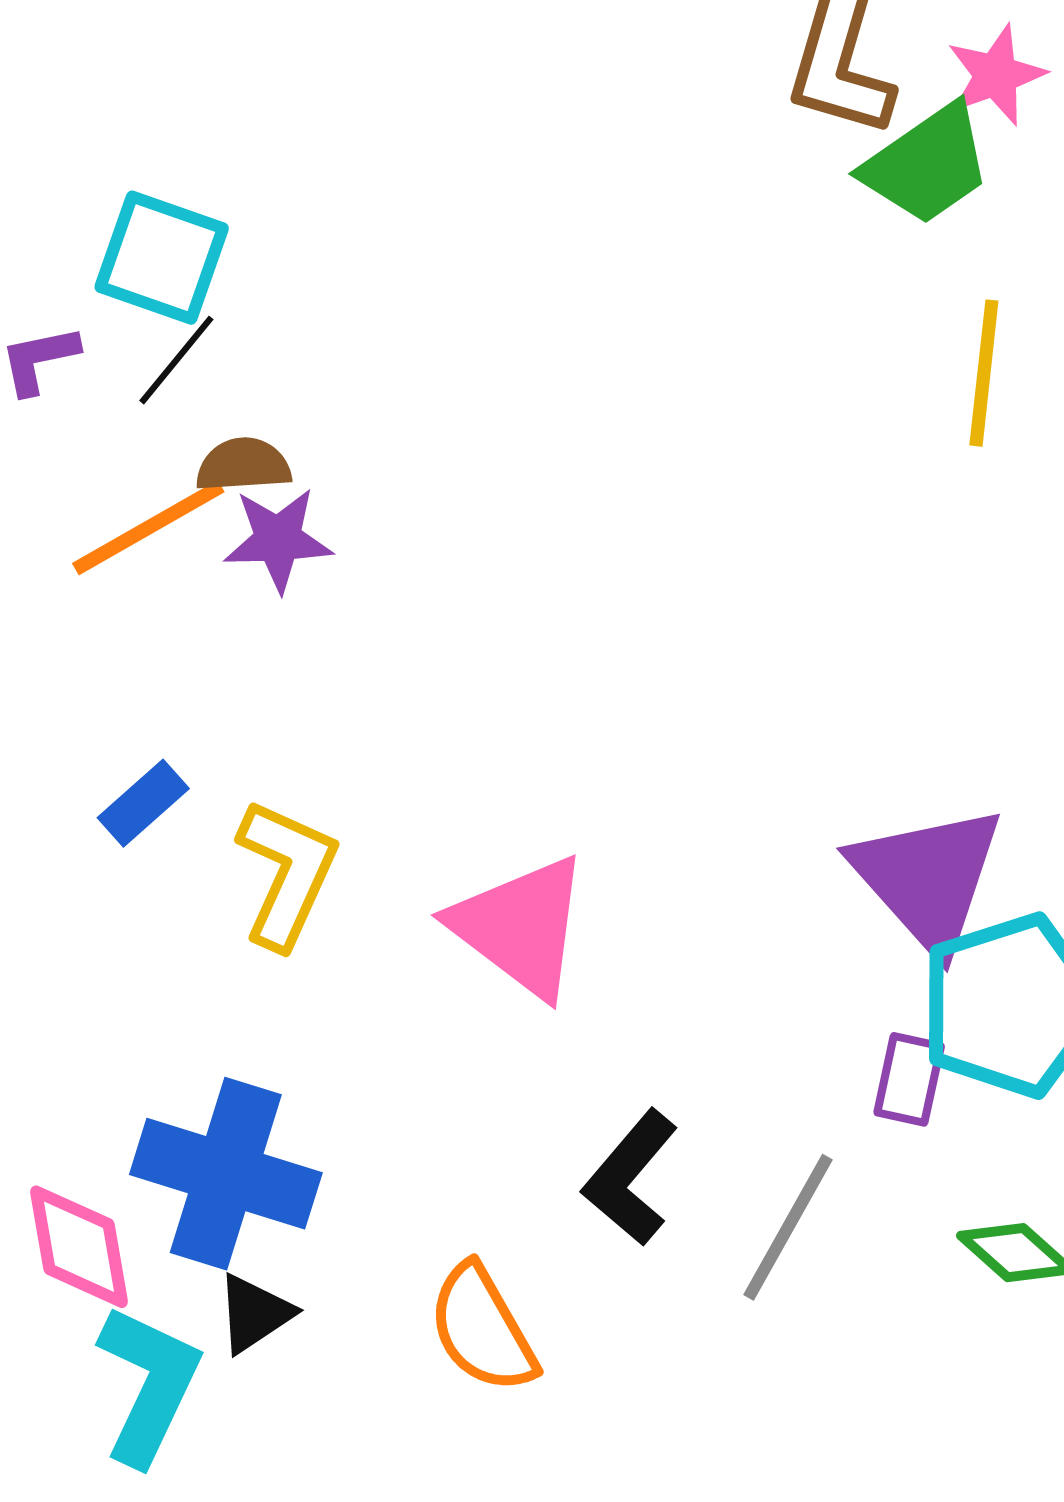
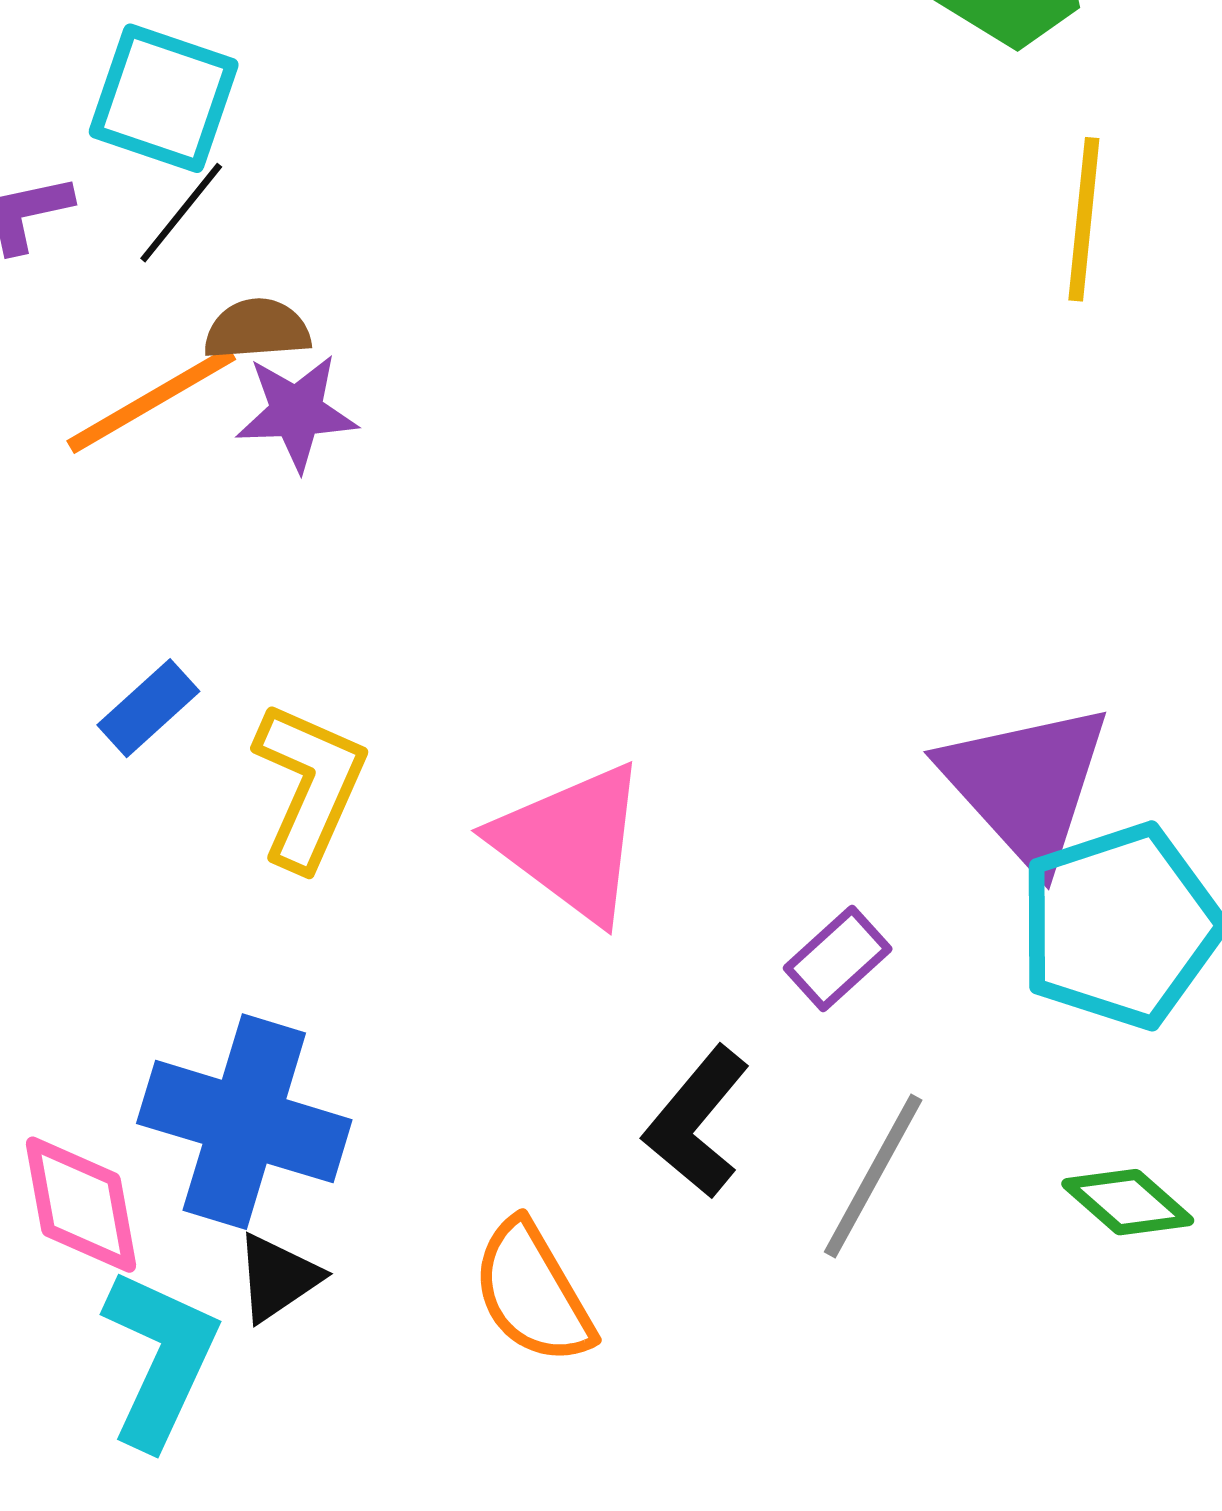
purple rectangle: (909, 1079) -> (838, 959), moved, turned 36

